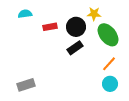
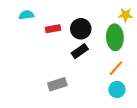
yellow star: (94, 14) -> (126, 15), moved
green ellipse: (108, 35) -> (115, 37), turned 35
gray rectangle: (26, 85) -> (57, 84), moved

